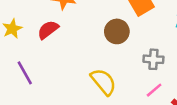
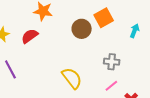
brown circle: (117, 31) -> (82, 29), moved

